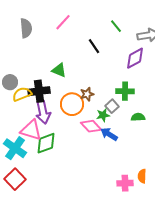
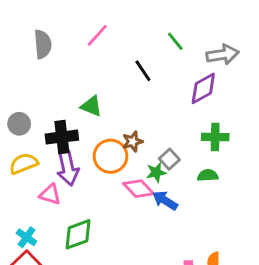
green cross: (125, 91) -> (215, 137), moved
yellow semicircle: (22, 94) -> (24, 164), moved
pink triangle: (31, 130) -> (50, 195), size x0.7
green diamond: (46, 143) -> (78, 234), moved
cyan cross: (15, 148) -> (27, 237), moved, size x0.6

